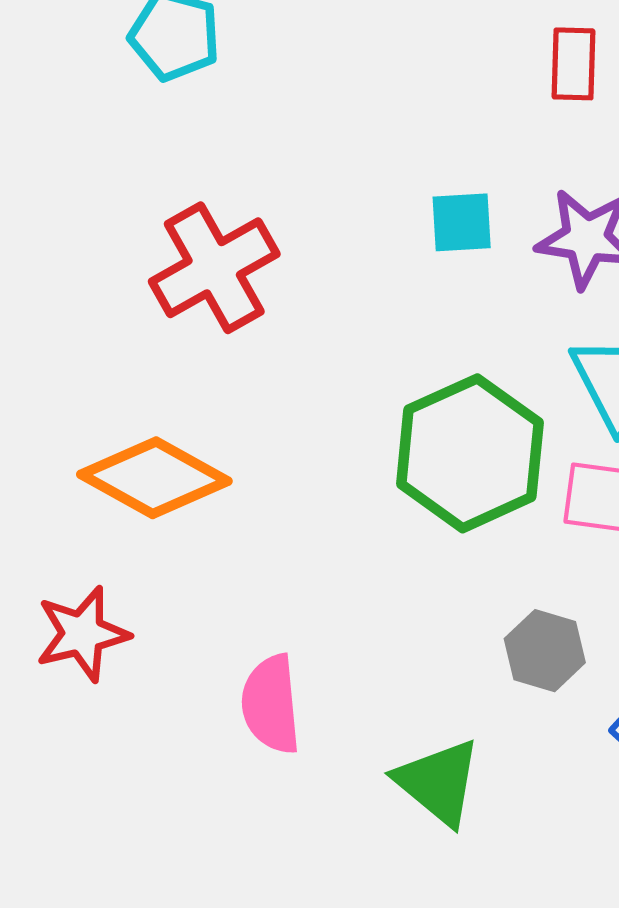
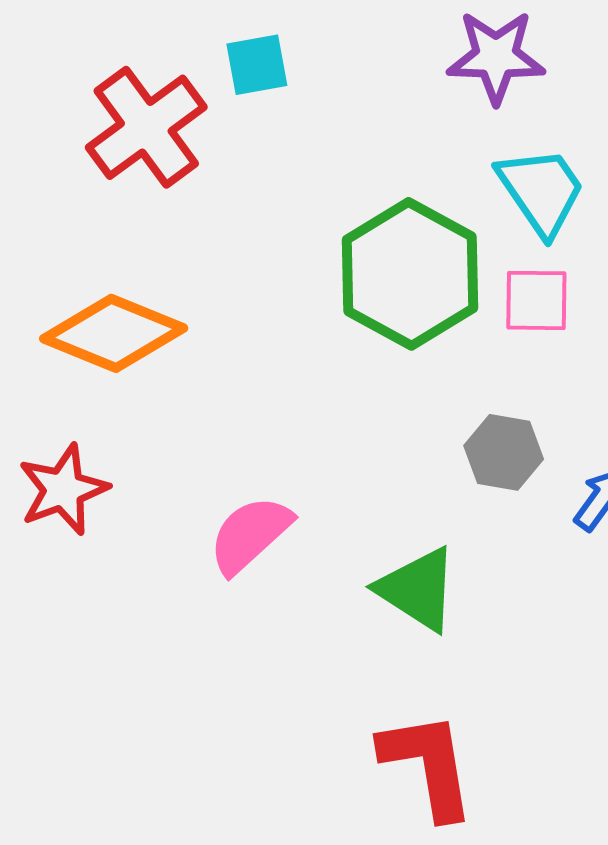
cyan square: (462, 222) -> (257, 65), moved
pink semicircle: (271, 704) -> (250, 535), turned 60

